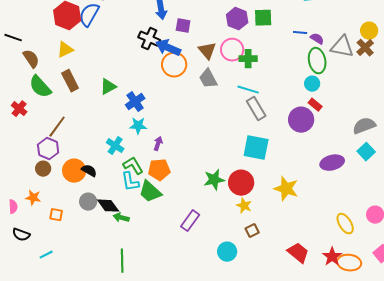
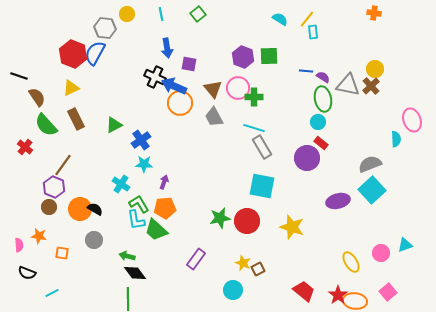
cyan square: (366, 152) -> (372, 190), size x1.5
black diamond: (108, 206) -> (135, 273), moved
yellow star: (244, 206) -> (243, 263), moved

